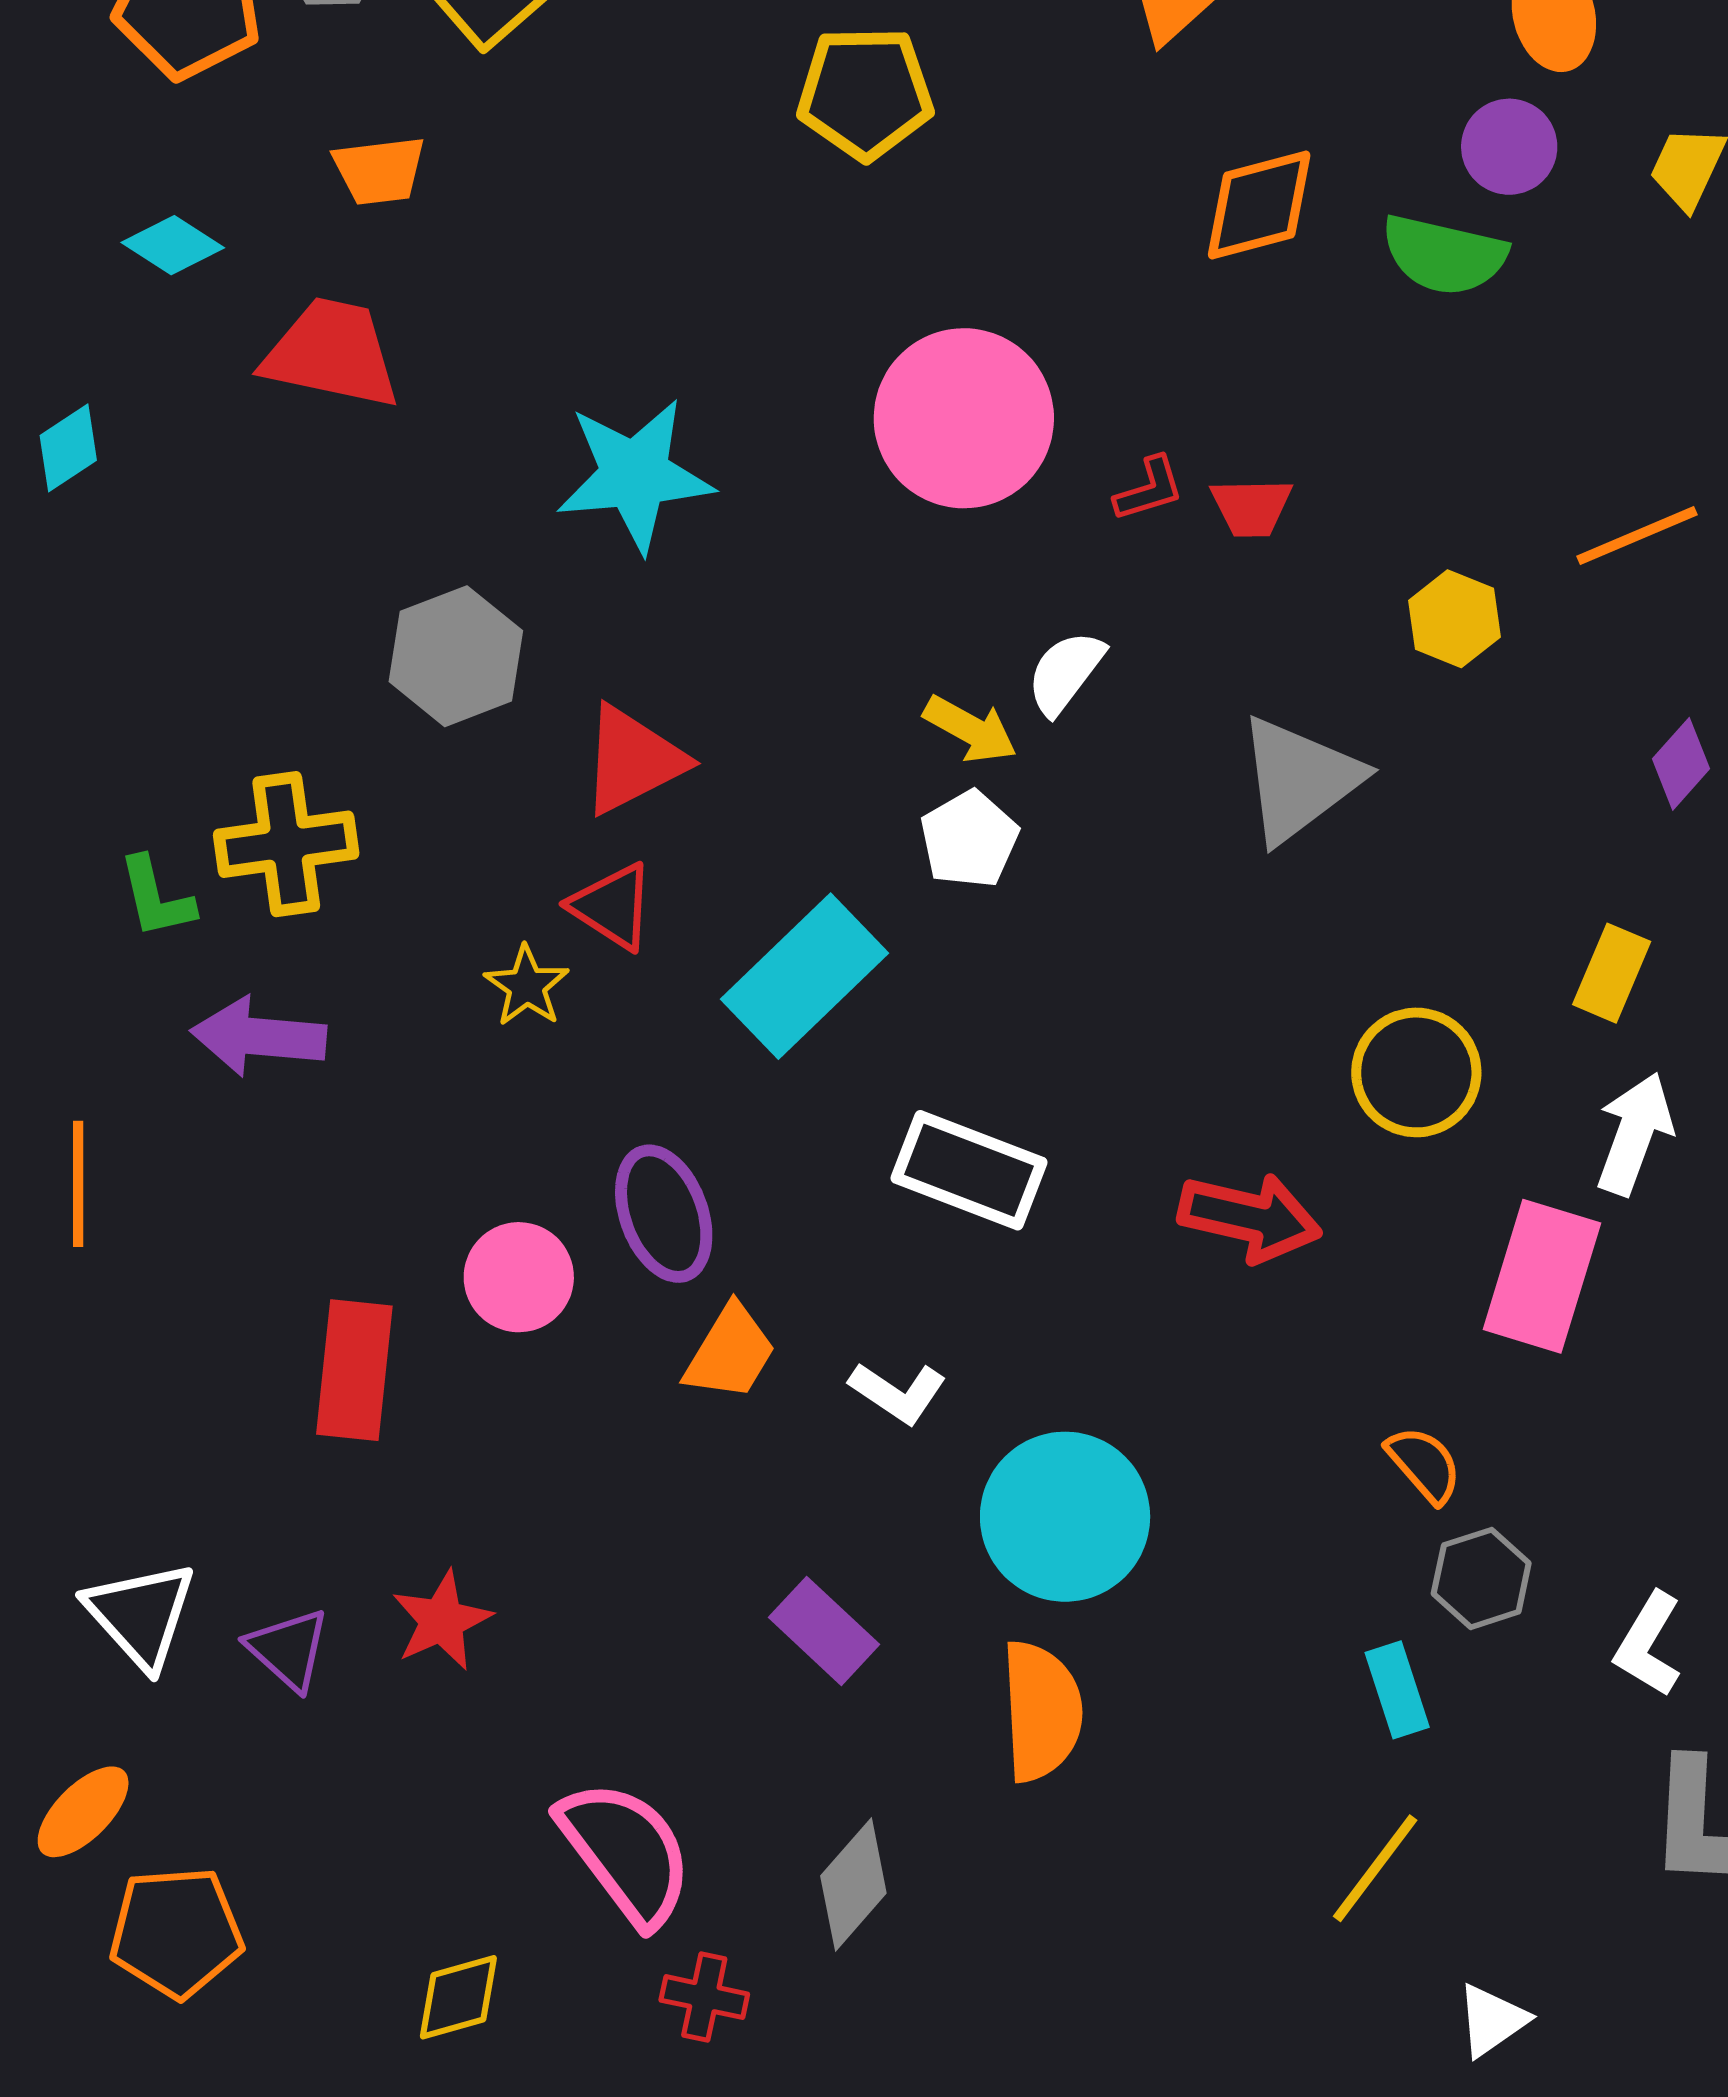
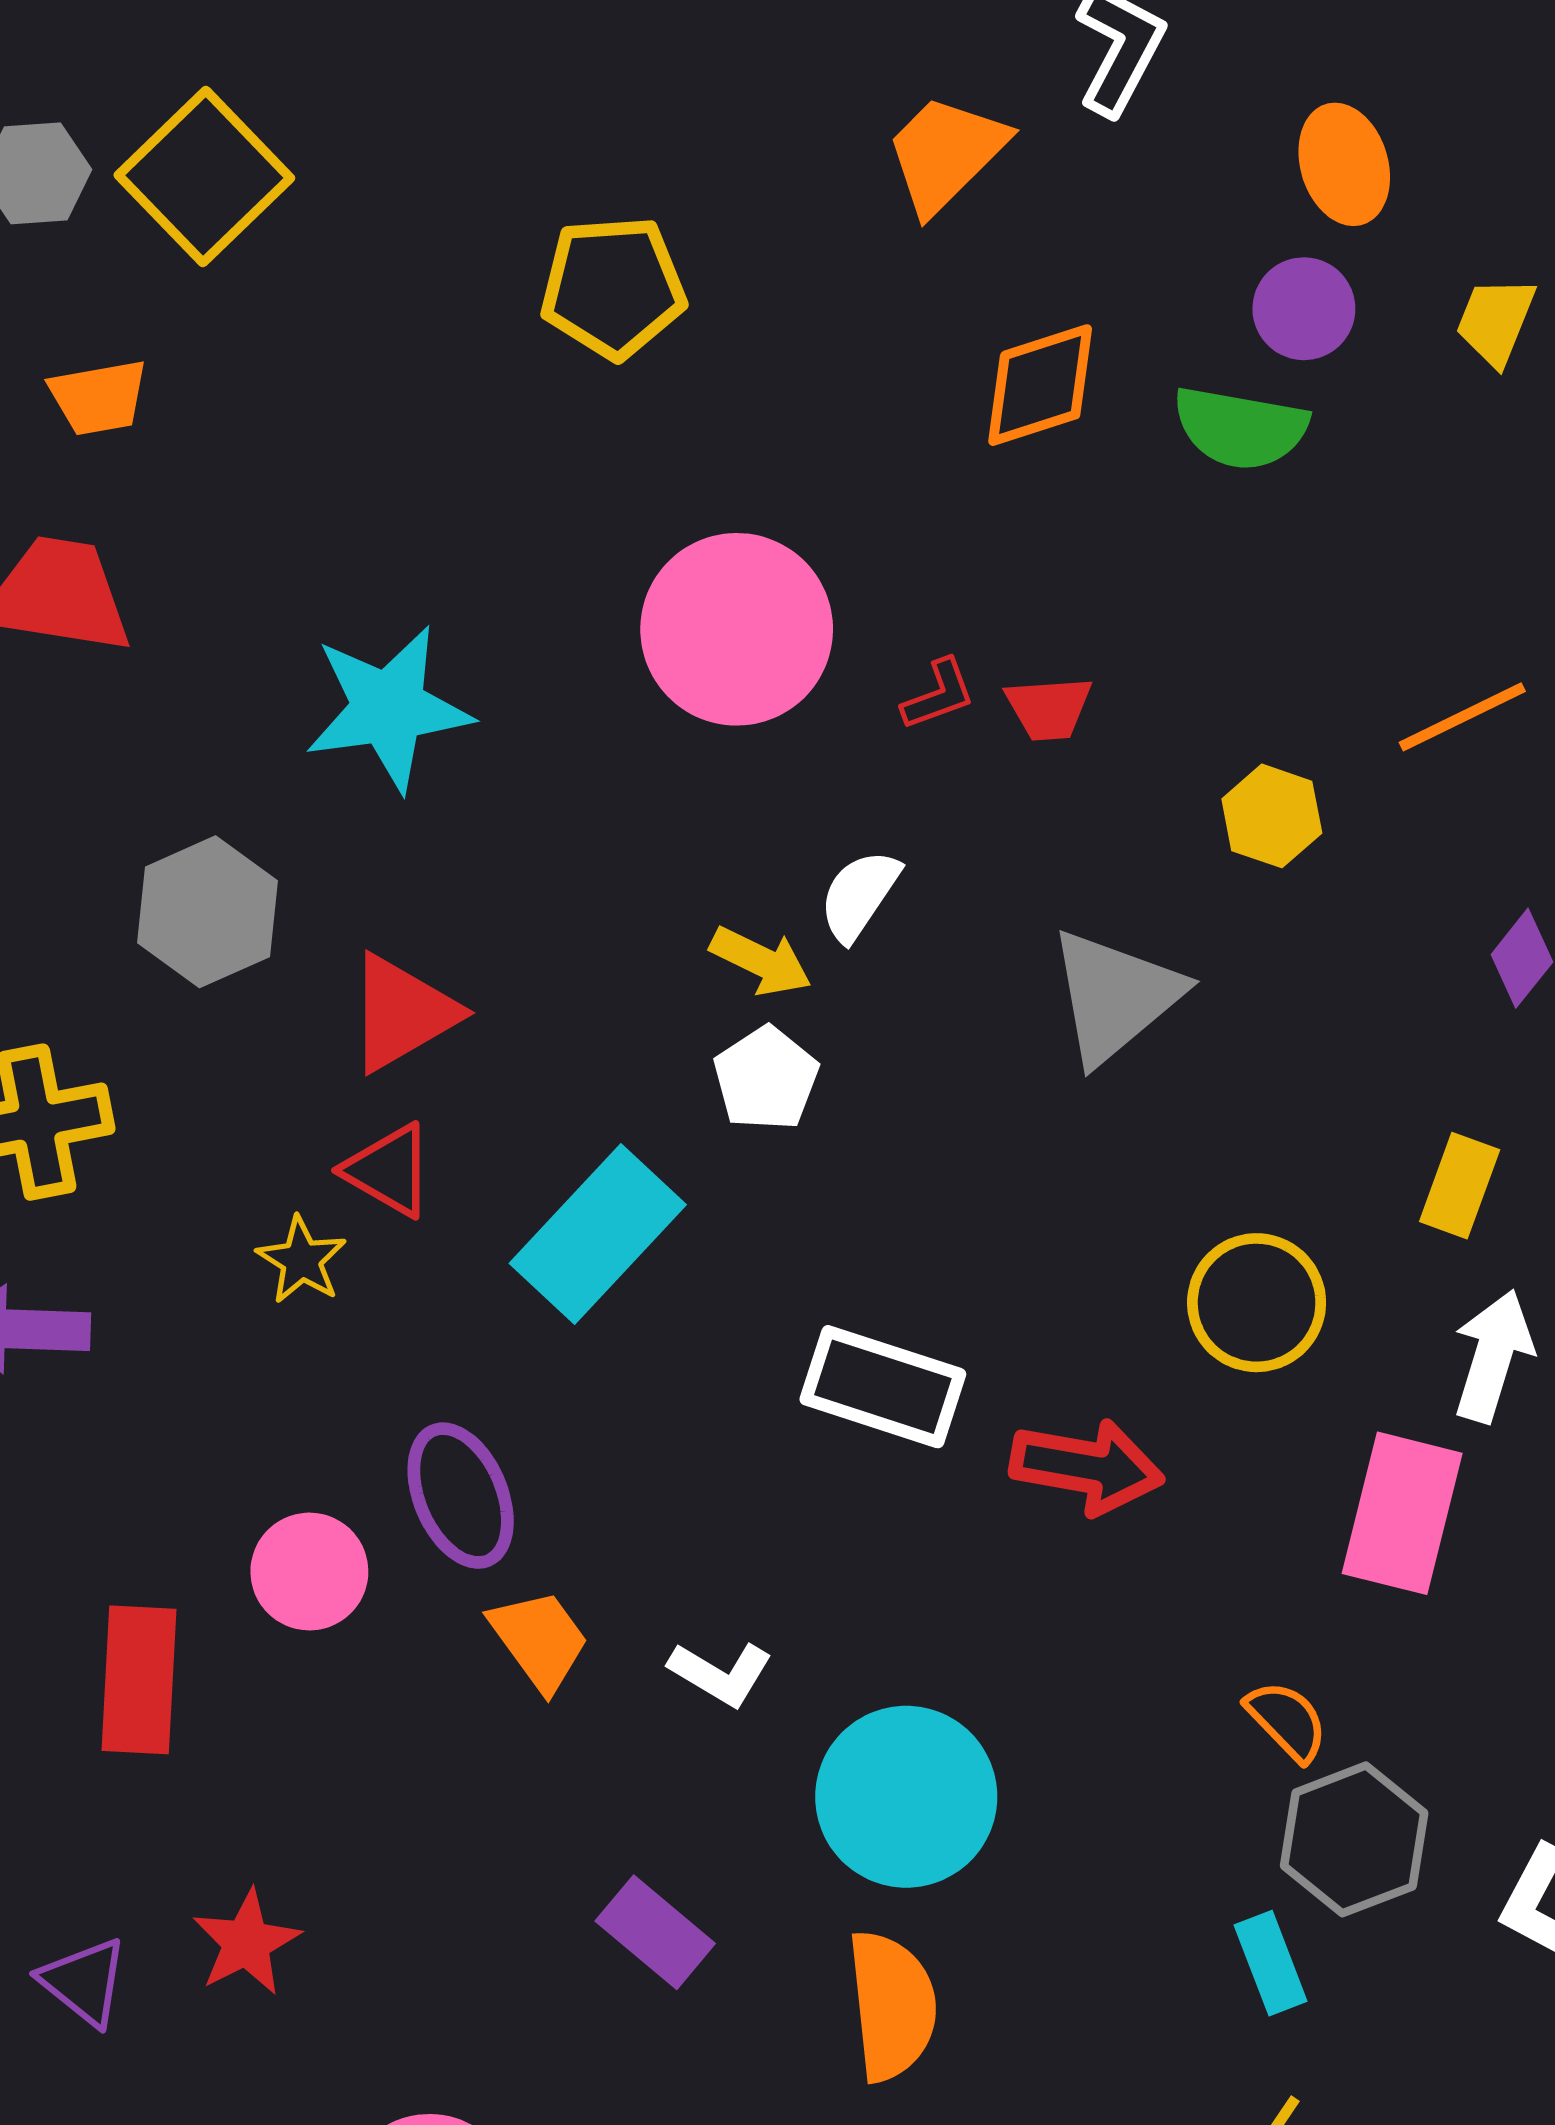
white rectangle: (969, 1170) -> (883, 1387), moved
orange trapezoid: (730, 1352) -> (539, 1640), turned -64
gray hexagon: (1481, 1578) -> (1354, 1839), size x1.4

